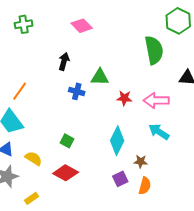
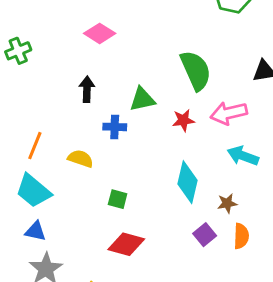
green semicircle: (154, 50) -> (196, 70), moved
yellow semicircle: (34, 158) -> (81, 159), moved

